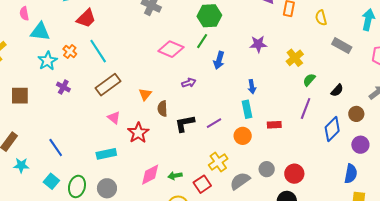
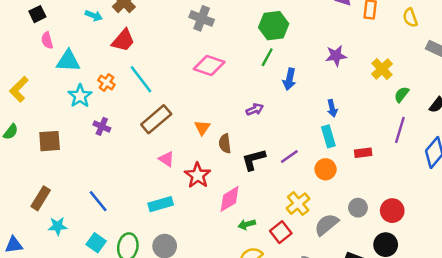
pink diamond: (171, 49) -> (209, 65), moved
pink diamond: (150, 175) -> (230, 199), moved

